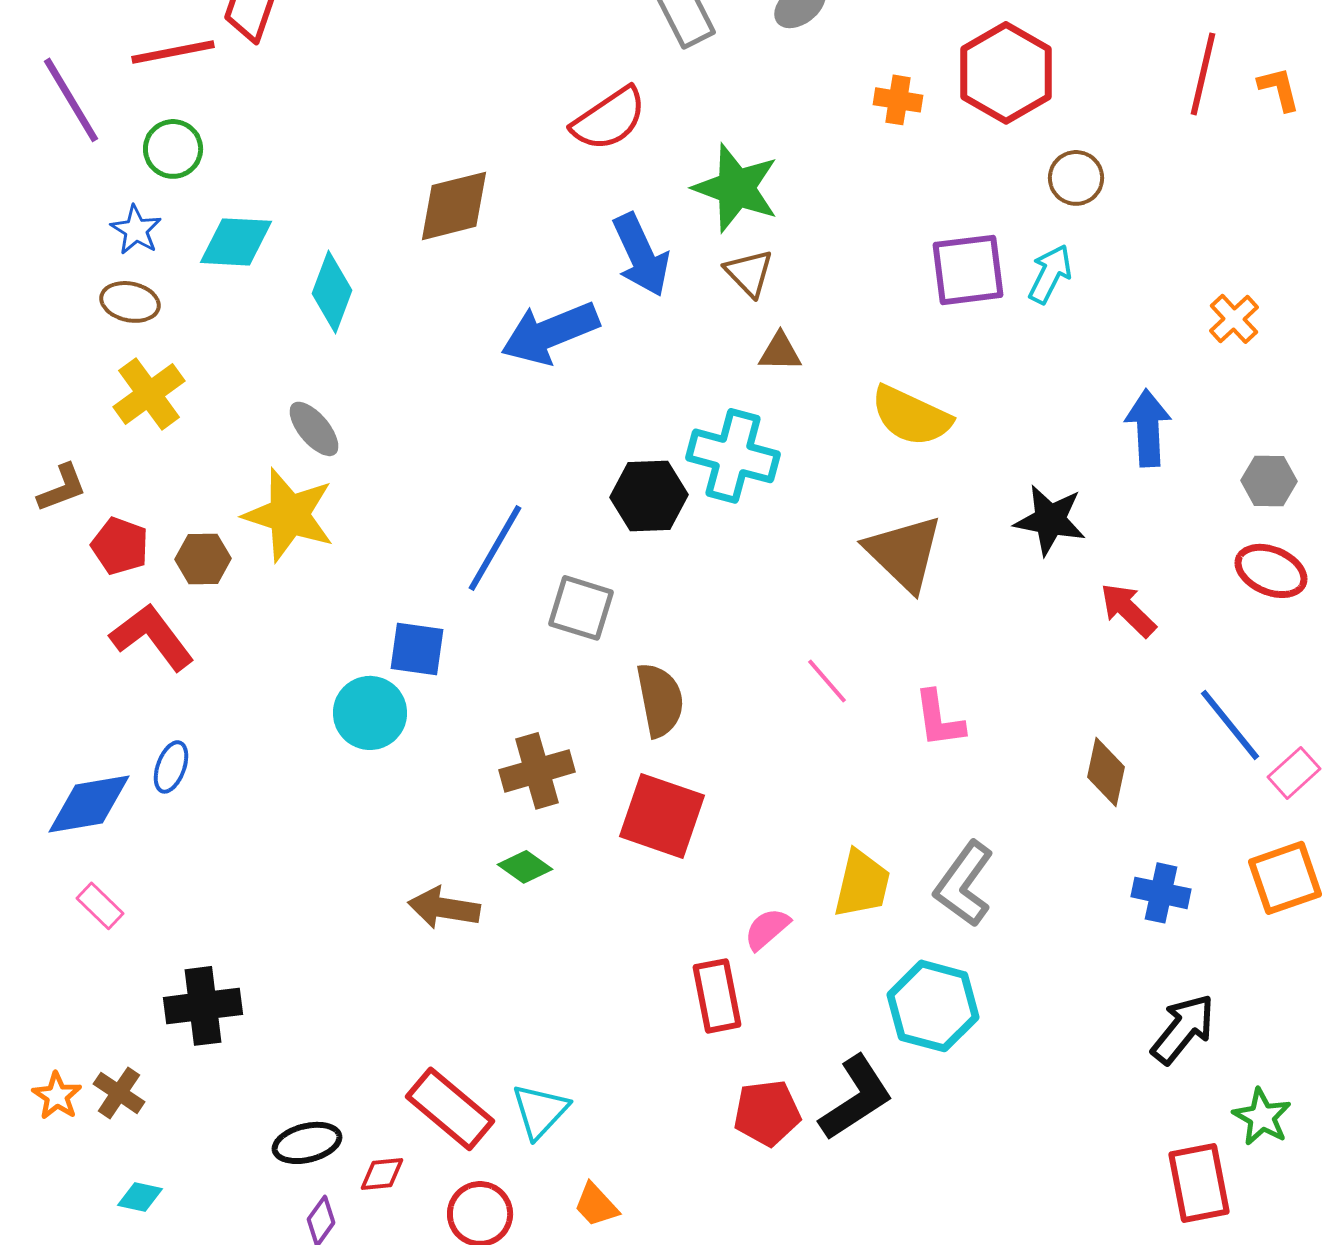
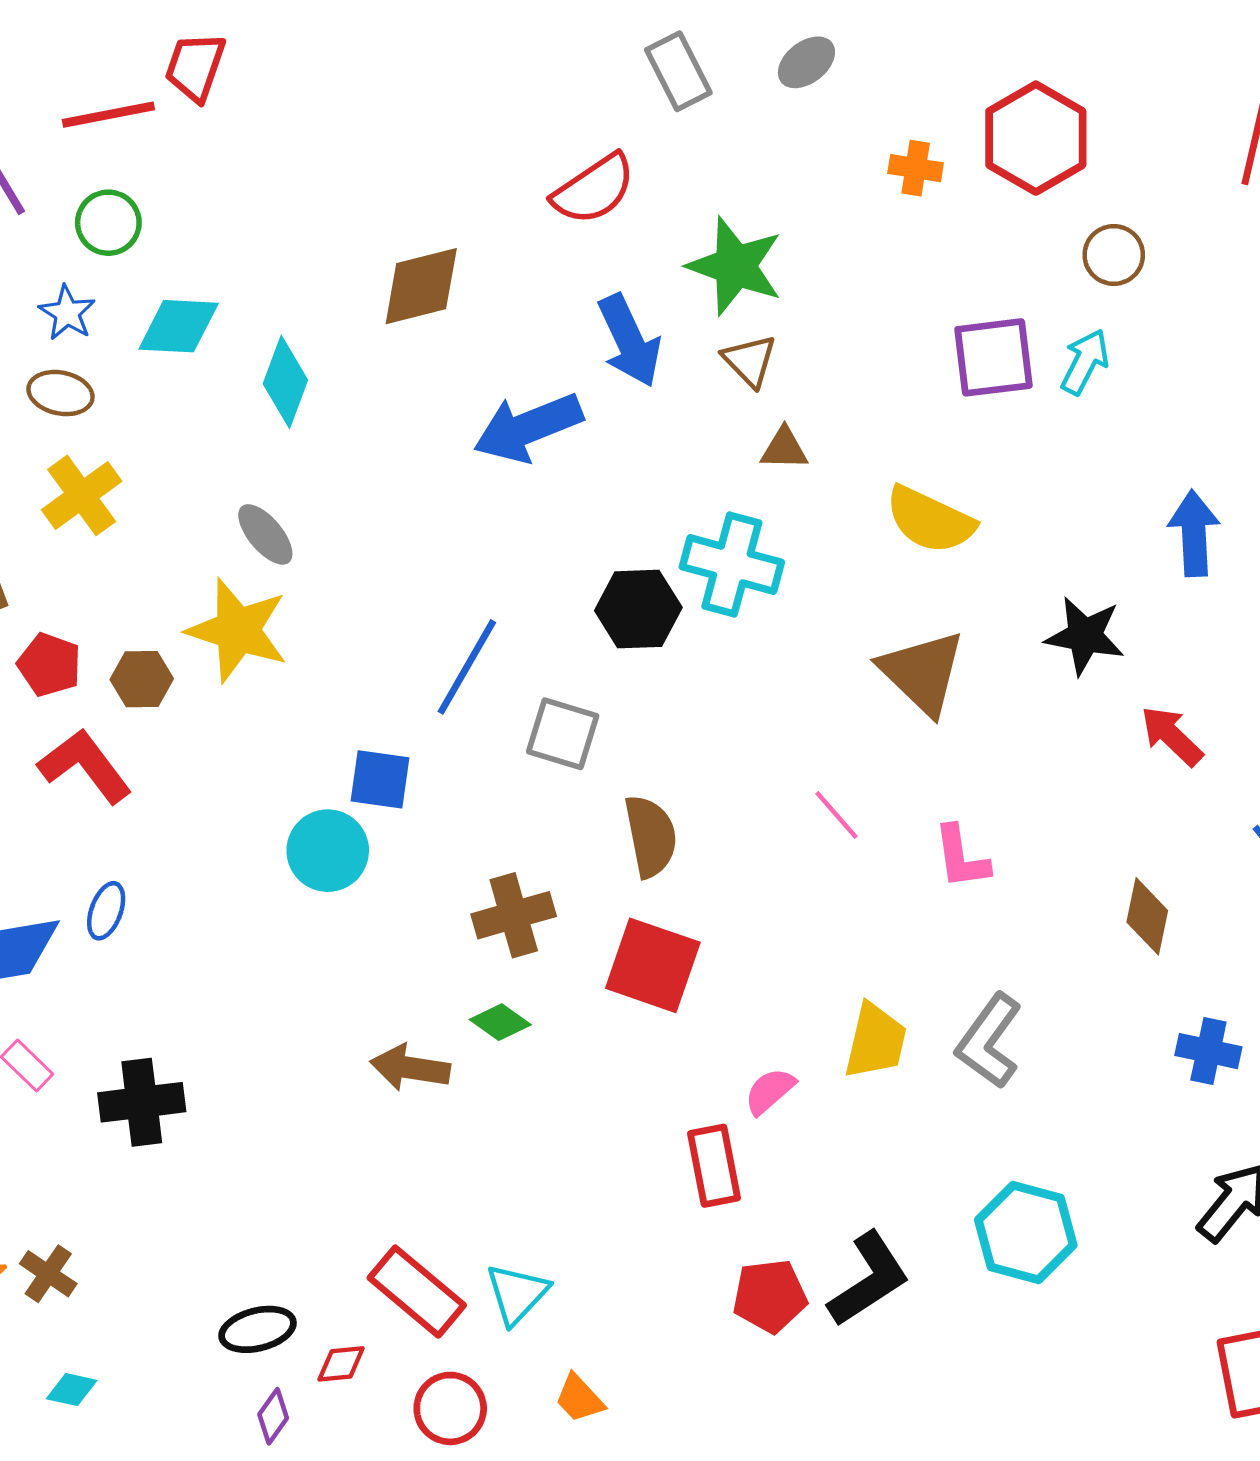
black cross: (203, 1006) -> (142, 1102), moved
cyan hexagon: (933, 1006) -> (1026, 1233), moved

